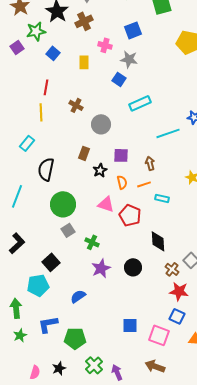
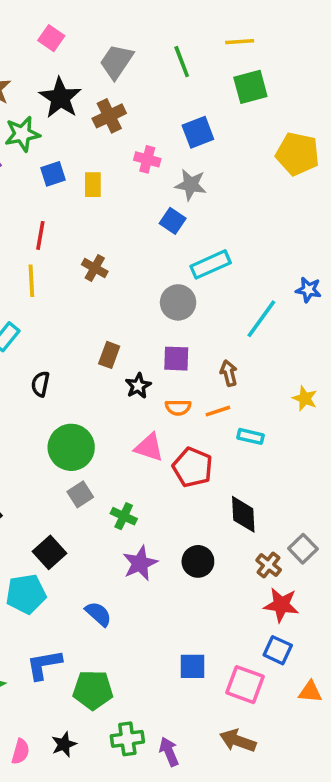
blue square: (53, 53) -> (53, 174), turned 32
yellow rectangle: (84, 62) -> (93, 185), moved
gray circle: (101, 124) -> (178, 302), moved
cyan line: (168, 133) -> (261, 319), turned -35
black semicircle: (46, 169) -> (40, 384), size x0.6
orange semicircle: (122, 182) -> (178, 407), turned 104
blue semicircle: (78, 296) -> (98, 614), turned 77
green cross: (94, 365) -> (127, 739), turned 36

